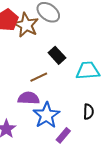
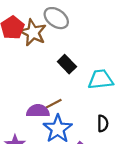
brown line: (39, 77) -> (53, 104), moved

